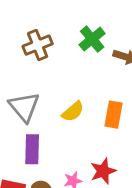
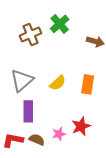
green cross: (92, 39) -> (60, 24), moved
gray triangle: (24, 107) -> (22, 80), turned 30

